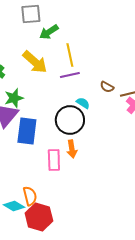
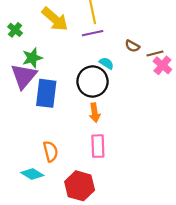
pink rectangle: (54, 160) -> (98, 146), moved
orange semicircle: (30, 196) -> (51, 151), moved
red hexagon: (39, 217) -> (80, 186), moved

